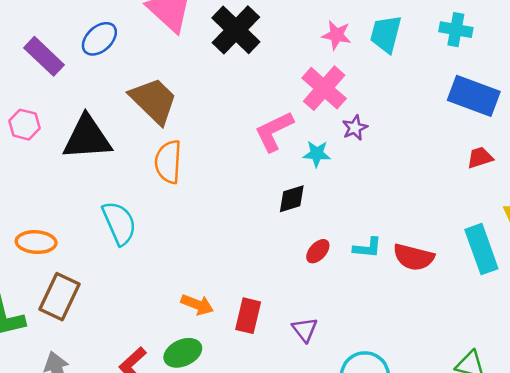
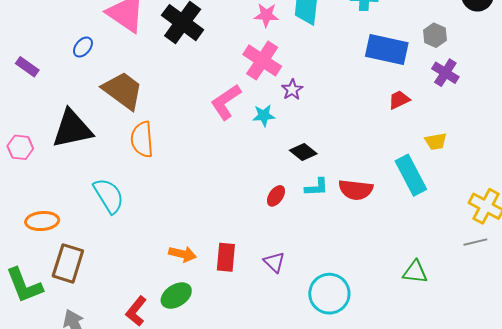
blue ellipse: (99, 39) -> (83, 47), moved, size x0.7
purple rectangle: (44, 56) -> (27, 67), size x0.7
pink hexagon: (24, 125) -> (20, 147), moved
black diamond: (292, 199) -> (303, 152), moved, turned 64

